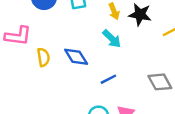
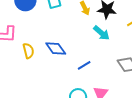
cyan arrow: (112, 39) -> (101, 33), moved

